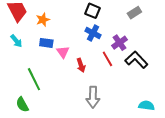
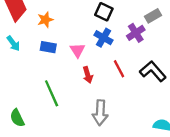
purple cross: (119, 43) -> (136, 33), moved
pink triangle: (63, 52) -> (77, 50), moved
green line: (34, 79) -> (52, 93), moved

